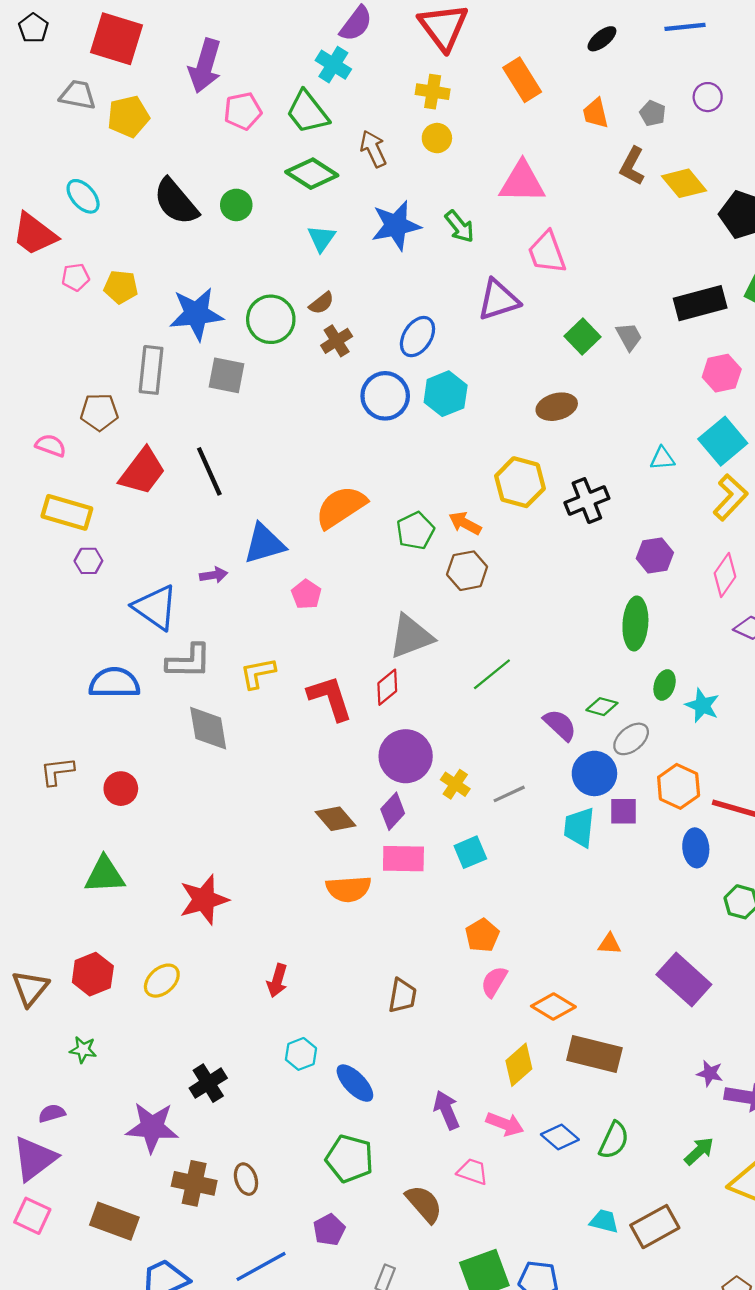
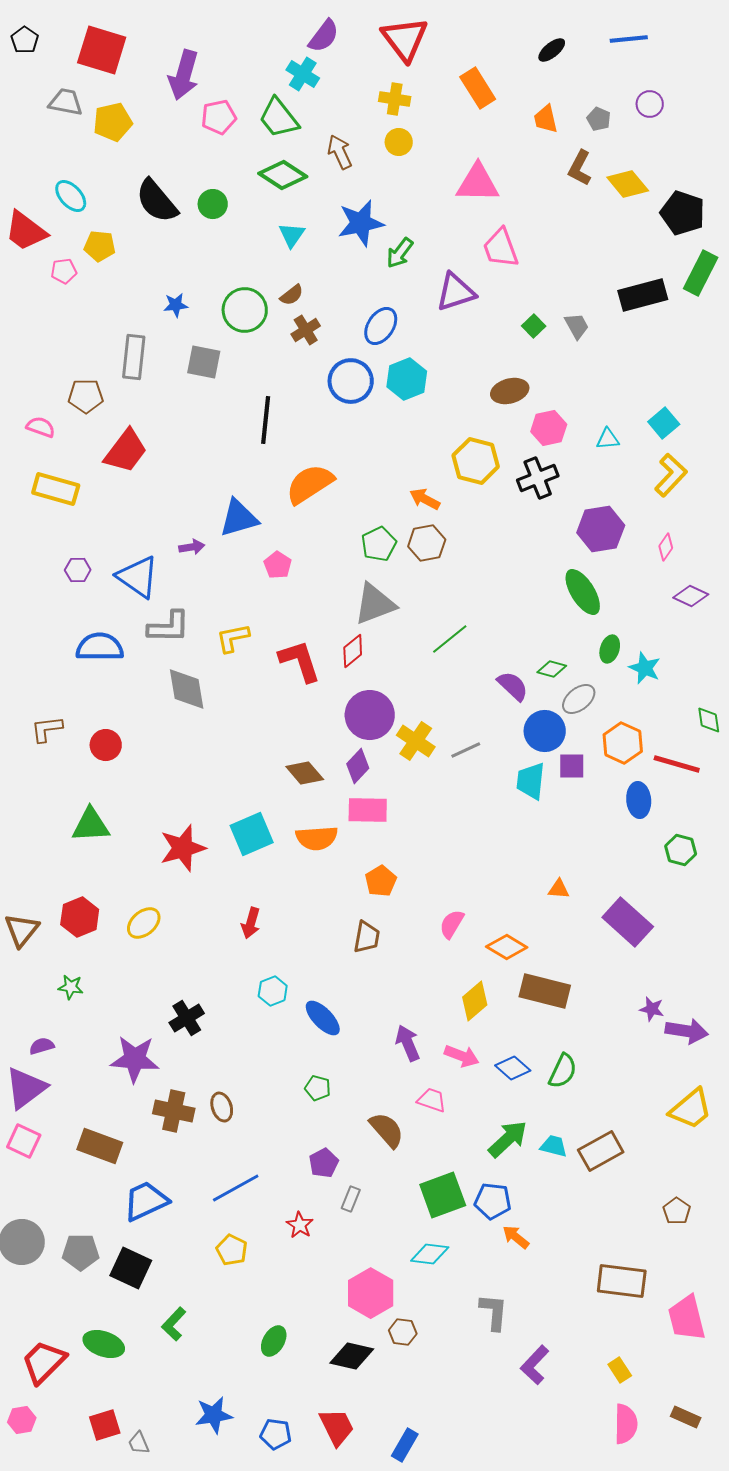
green arrow: (460, 227) -> (400, 253), moved, turned 76
yellow pentagon: (121, 287) -> (100, 246), moved
blue star: (196, 314) -> (176, 305), size x0.5
green square: (583, 337) -> (534, 326), size x0.7
pink hexagon: (722, 373) -> (549, 428), moved
cyan square: (723, 441) -> (664, 423), size x0.7
black line: (209, 471) -> (266, 420), moved, turned 30
green pentagon: (415, 531) -> (379, 544), moved
purple hexagon: (655, 556) -> (601, 529), size x1.4
purple hexagon: (88, 561) -> (78, 570), moved
pink diamond: (725, 575) -> (666, 547), size x0.7
green ellipse: (635, 623) -> (583, 592), turned -36
yellow cross: (455, 784) -> (416, 741), size x1.4
cyan square: (470, 852) -> (252, 834), moved, size x1.4
orange pentagon: (482, 935) -> (381, 881), moved
green arrow: (699, 1151) -> (508, 1139), moved, size x1.4
green pentagon: (350, 1159) -> (318, 1088), size x0.6
purple pentagon: (329, 1230) -> (324, 1163), moved

